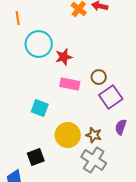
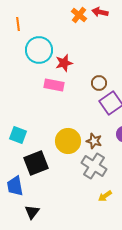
pink rectangle: (70, 84) -> (54, 85), moved
cyan square: (40, 108) -> (18, 135), moved
black square: (36, 157) -> (36, 163), size x1.4

